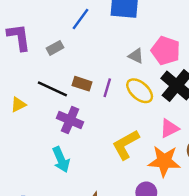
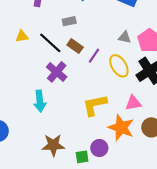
gray rectangle: (55, 48) -> (69, 21), moved
gray triangle: (136, 56) -> (125, 37), turned -32
yellow triangle: (18, 105) -> (22, 36), moved

